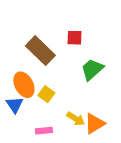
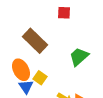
red square: (75, 38) -> (64, 13), moved
blue triangle: (15, 105) -> (26, 87), moved

